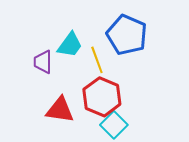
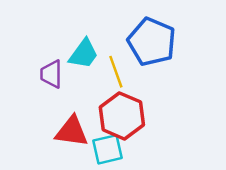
cyan square: (114, 125) -> (108, 149), moved, turned 32

